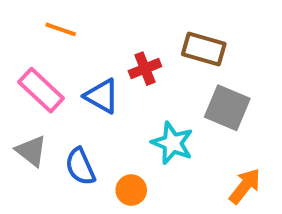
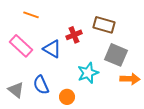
cyan star: (172, 143) -> (88, 73), turned 30
gray triangle: (31, 151) -> (16, 90), moved
orange arrow: (245, 186) -> (130, 79), moved, turned 54

